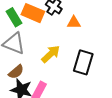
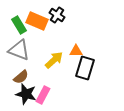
orange triangle: (74, 23) -> (76, 51), moved

